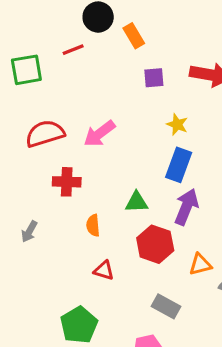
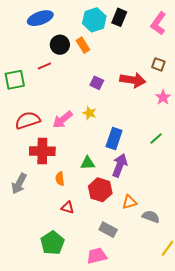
orange rectangle: (134, 36) -> (83, 45), moved
purple square: (154, 78) -> (97, 83), turned 32
yellow star: (177, 124) -> (89, 113), moved
red cross: (67, 182) -> (42, 151), size x1.4
gray arrow: (29, 232) -> (19, 184), size x1.5

